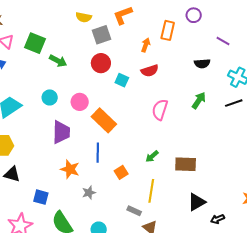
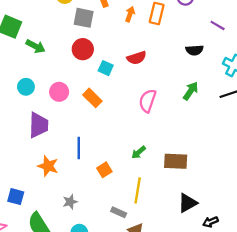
gray square: (102, 35) -> (84, 18), turned 30
orange arrow: (146, 45) -> (130, 14), moved
orange rectangle: (104, 120) -> (92, 98), moved, size x0.7
gray star: (89, 193) -> (70, 202), moved

